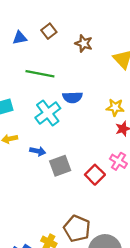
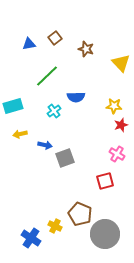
green line: (40, 74) -> (47, 76), turned -55
cyan cross: (48, 113) -> (54, 111), size x0.6
red square: (95, 175) -> (105, 181), moved, turned 30

